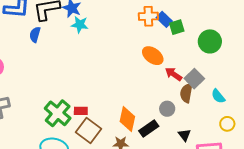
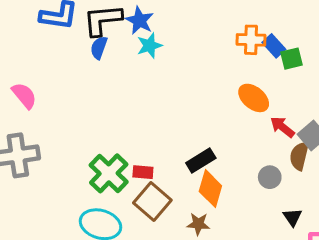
cyan star: (80, 25) -> (150, 46), turned -30
blue semicircle: (35, 35) -> (99, 48), moved
black rectangle: (149, 129) -> (201, 161), moved

